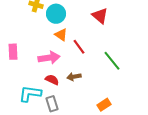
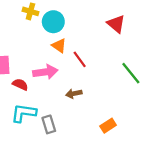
red triangle: (100, 16) -> (116, 24), moved
green line: (112, 61) -> (131, 73), moved
red semicircle: (52, 80) -> (20, 84), moved

